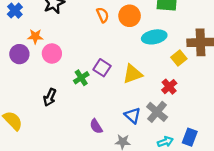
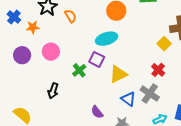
orange semicircle: (103, 15) -> (71, 16), moved
orange star: (35, 36) -> (33, 27), moved
cyan ellipse: (154, 37) -> (107, 39), moved
yellow triangle: (133, 74) -> (118, 74), moved

